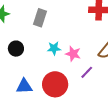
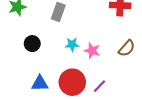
purple line: (87, 72) -> (100, 86), moved

